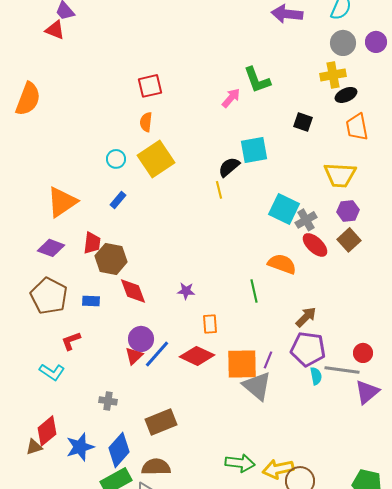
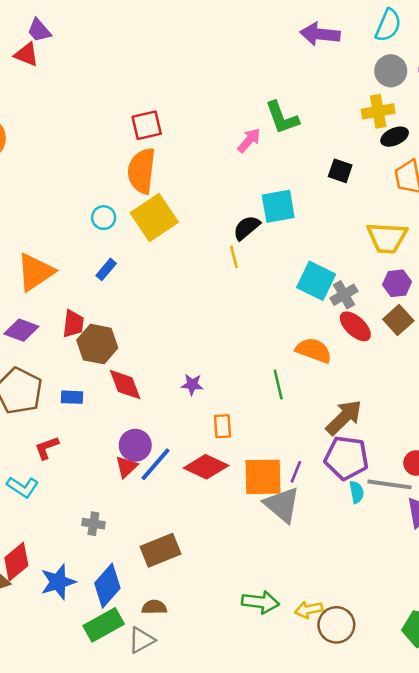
orange semicircle: (146, 122) -> (142, 171), size x1.8
brown arrow: (306, 317) -> (344, 417), size x1.4
brown semicircle: (156, 467) -> (154, 607), size x0.7
yellow arrow: (278, 469) -> (309, 610), size x0.7

